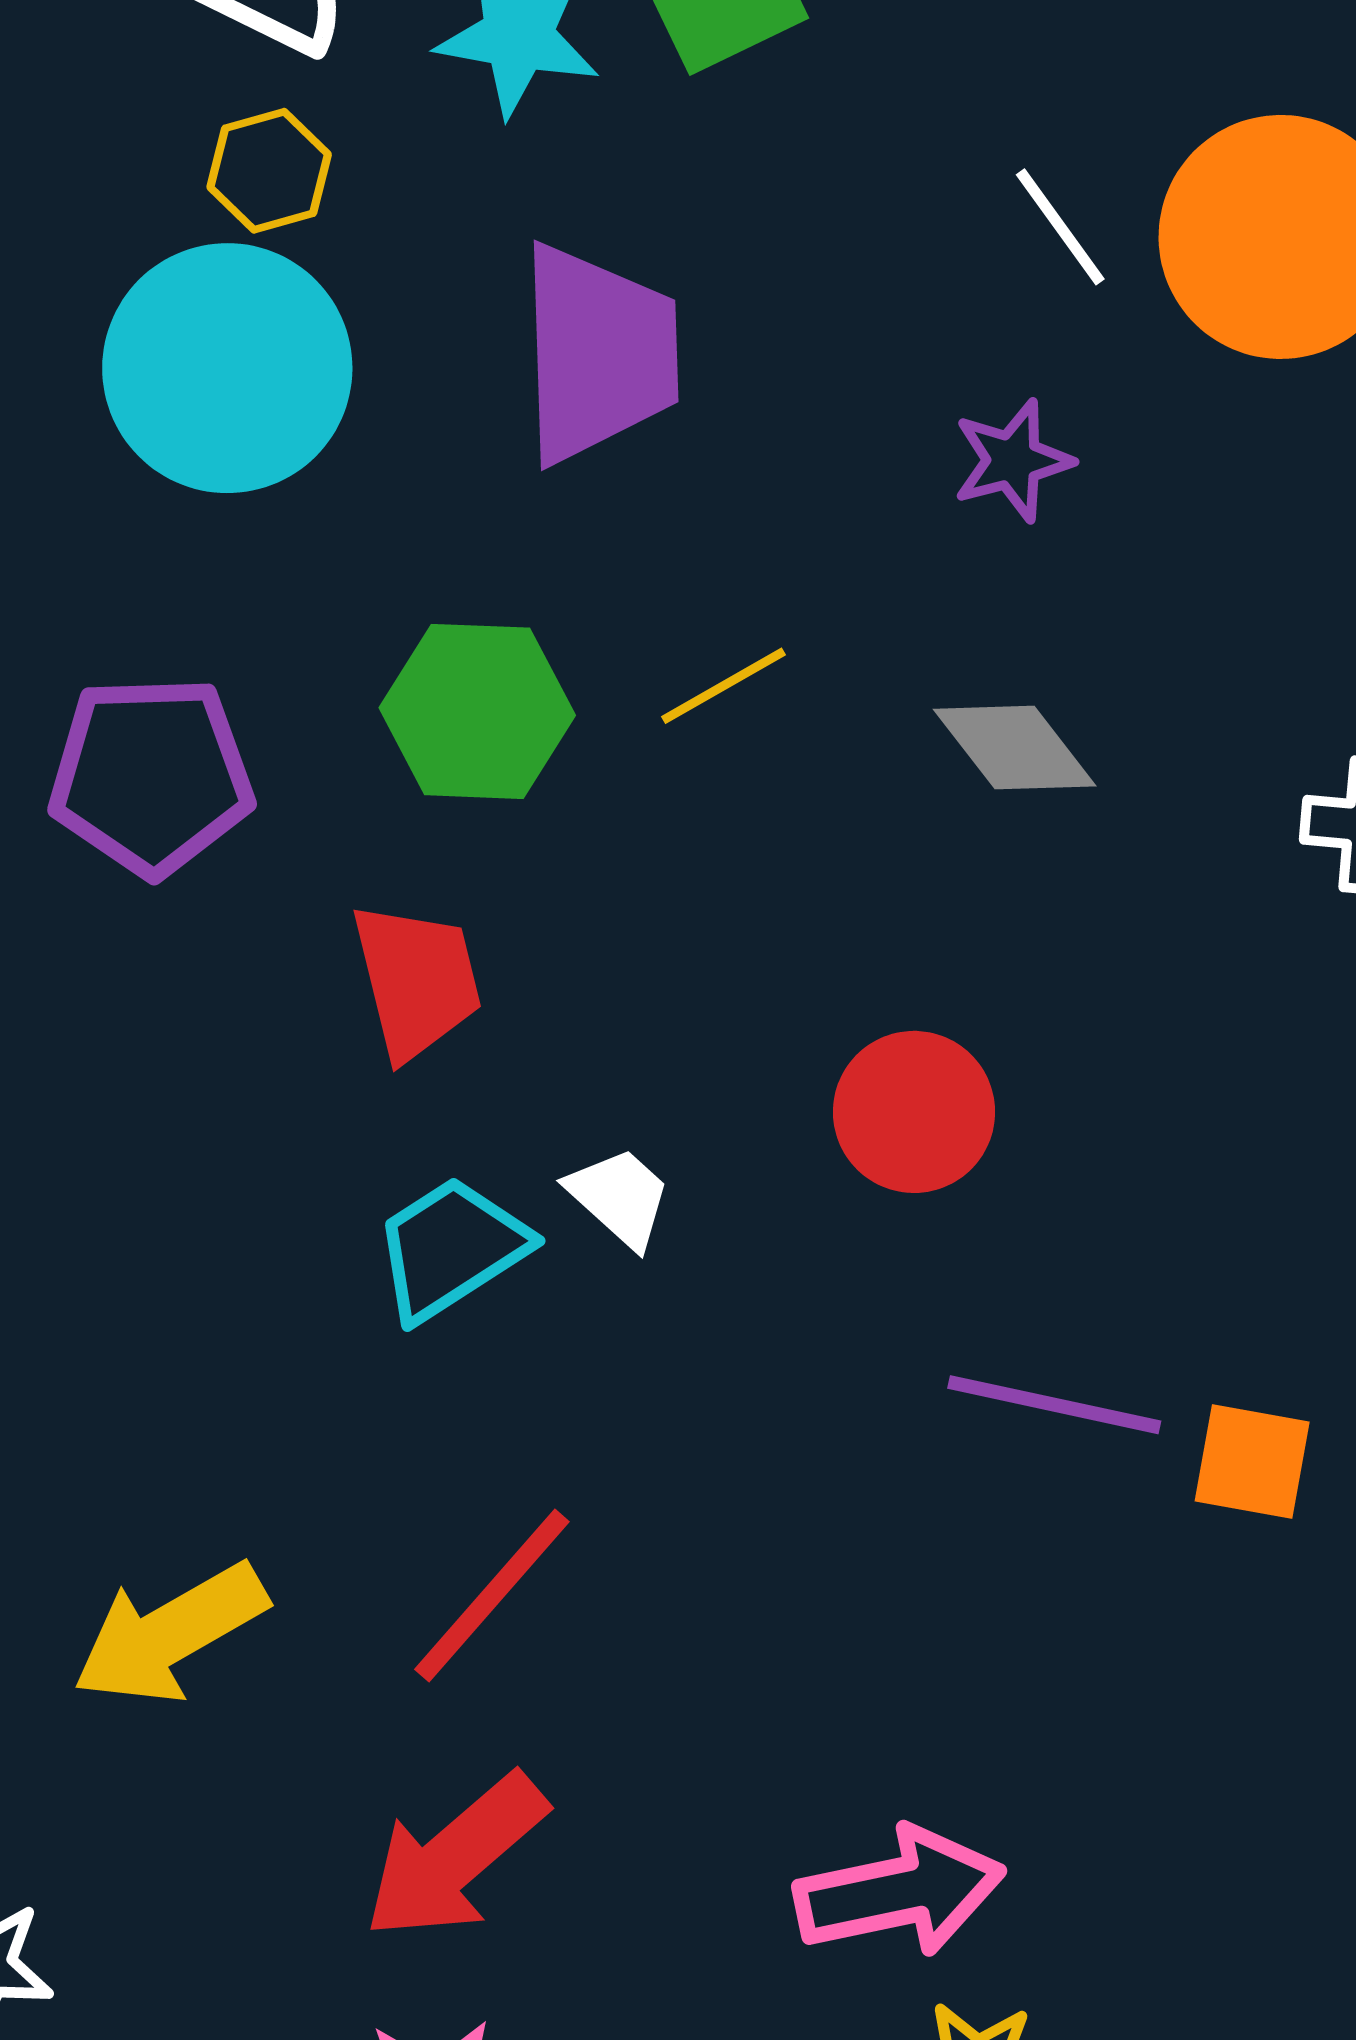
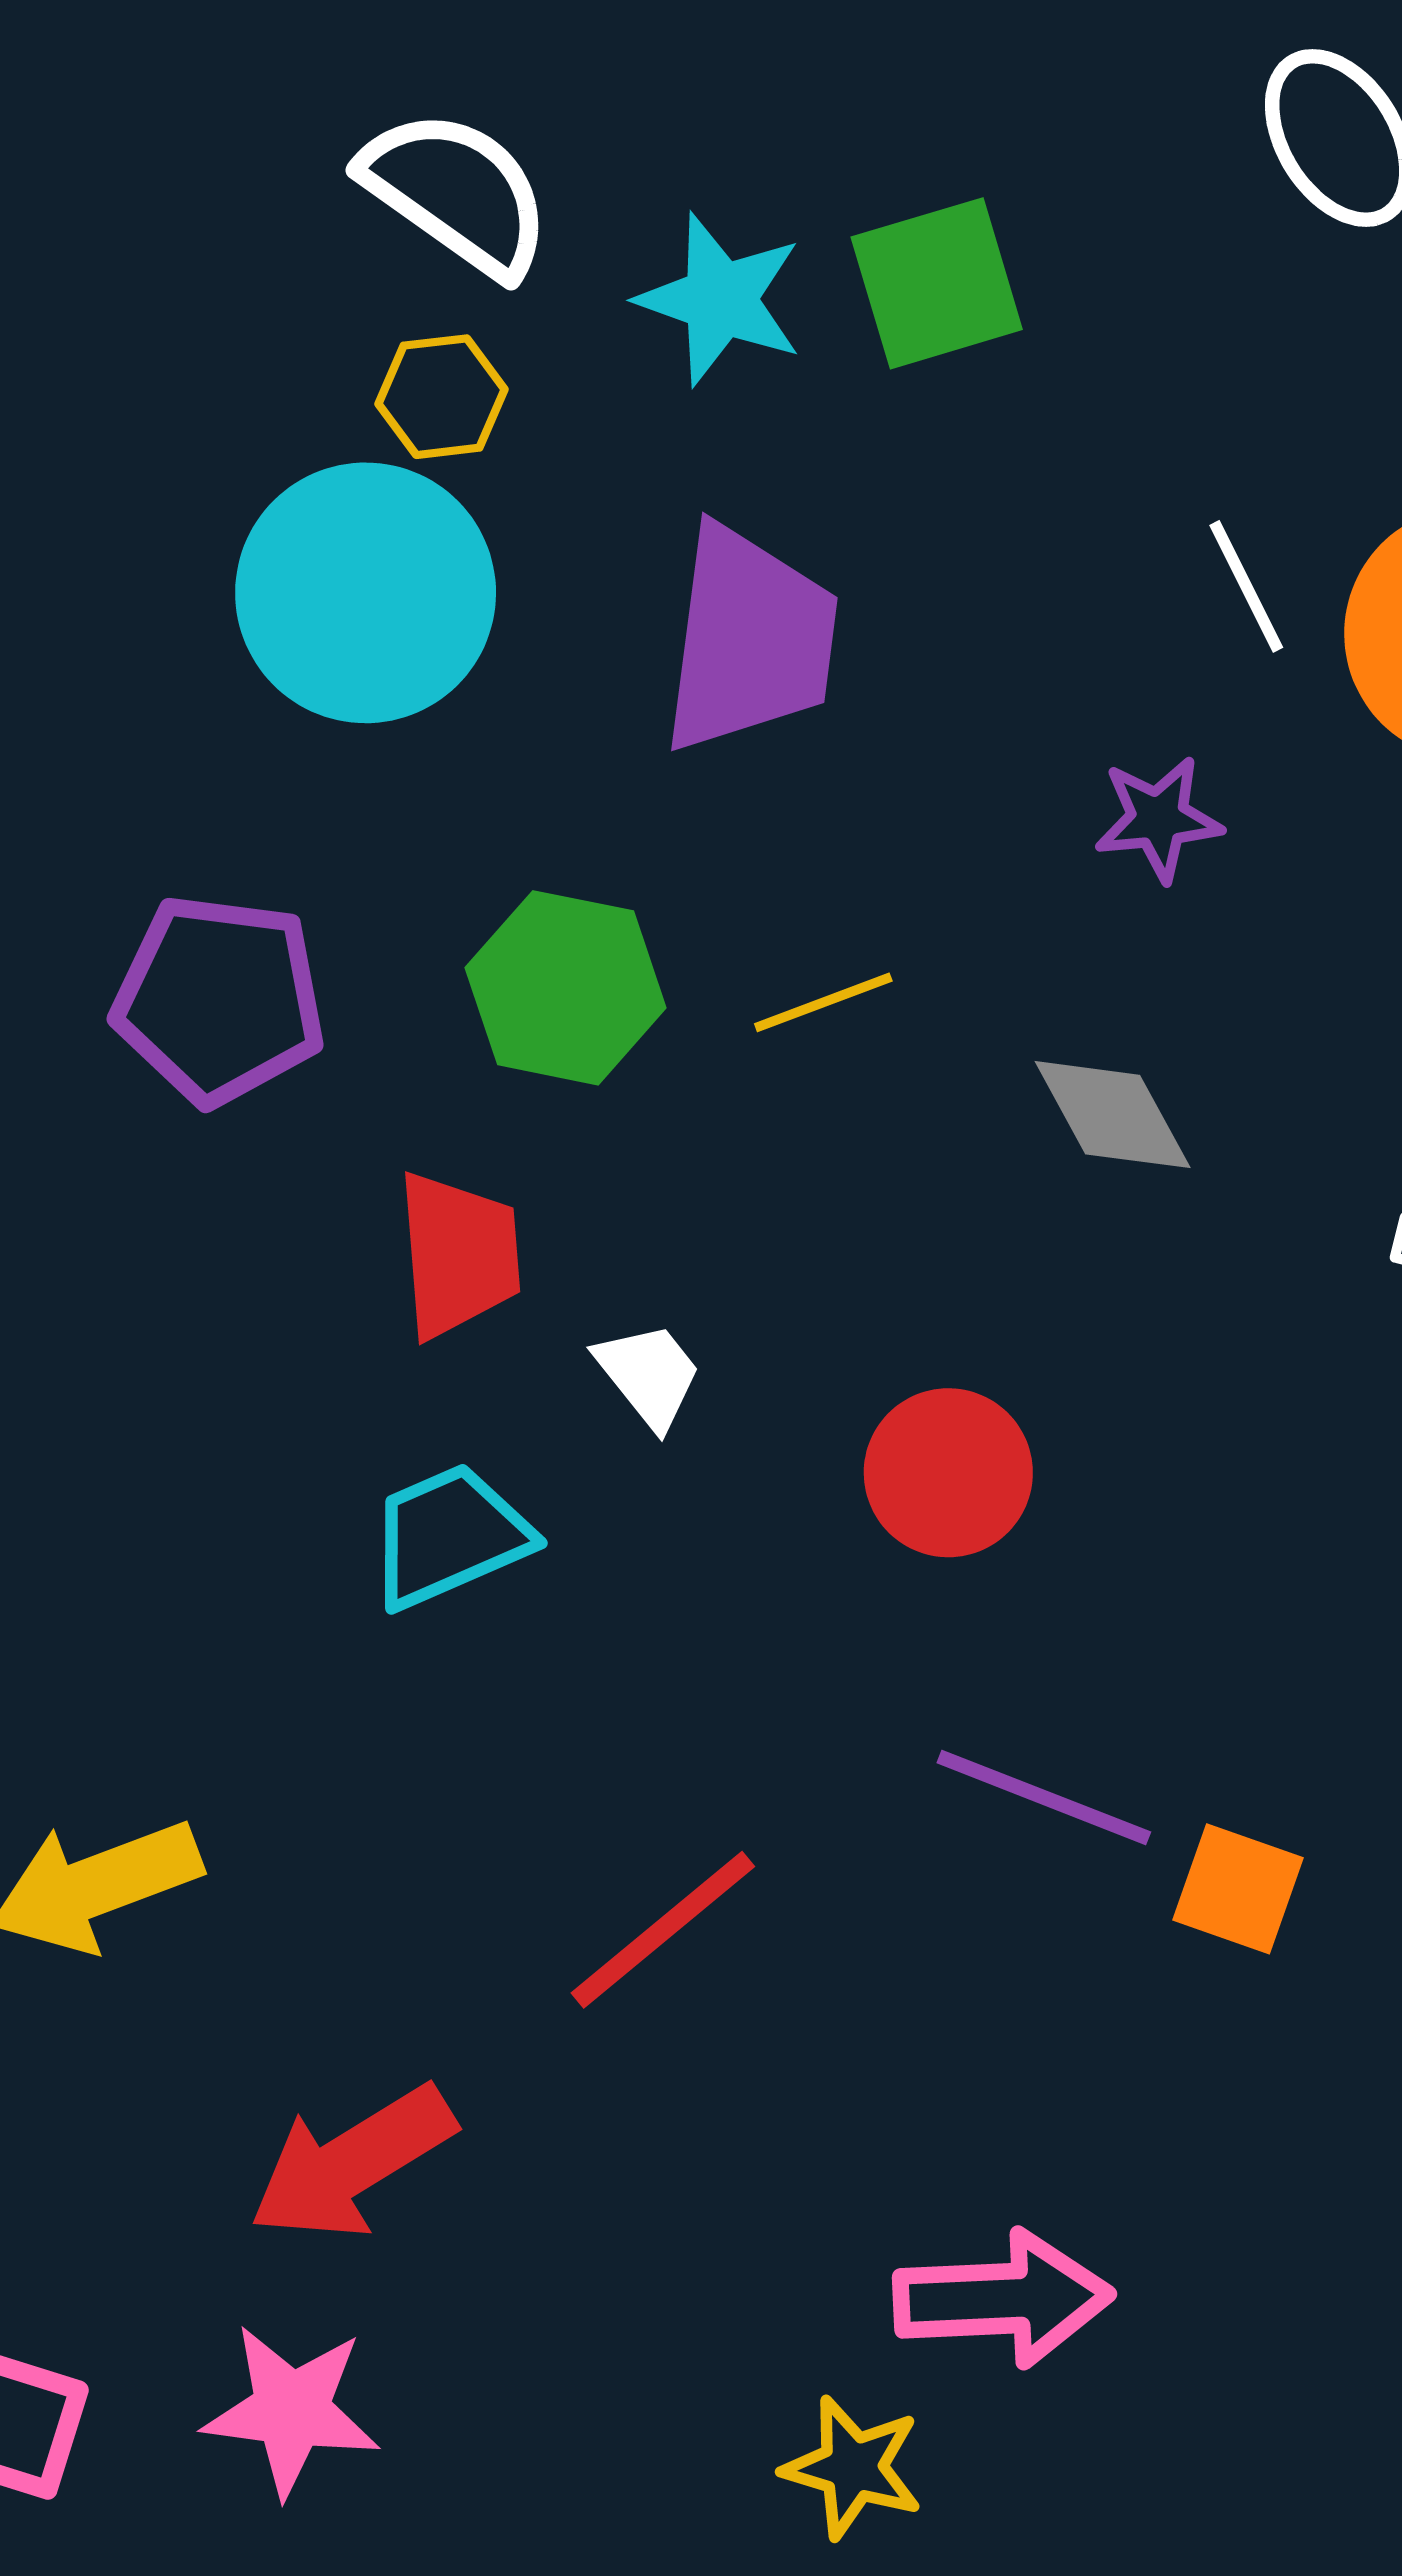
white trapezoid: (620, 1197) -> (649, 1375), moved
red line: (492, 1595) -> (663, 1930), moved
pink arrow: (899, 1892) -> (1003, 2299), moved

